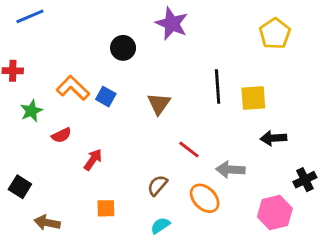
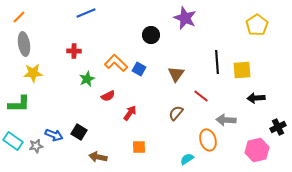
red line: (189, 150) -> (201, 96), moved
brown semicircle: (157, 185) -> (176, 113), moved
orange ellipse: (205, 198) -> (208, 140), turned 30
cyan semicircle: (160, 225) -> (187, 159), moved

